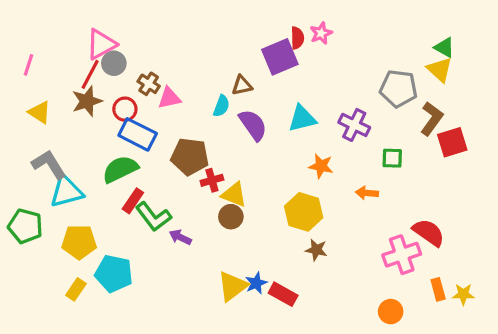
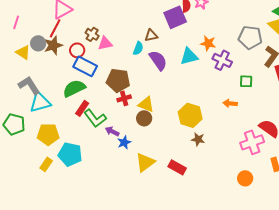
gray circle: (114, 63) -> (38, 43), moved
orange star: (321, 166) -> (208, 43), moved
red cross: (212, 180) -> (124, 98), moved
blue star: (256, 283) -> (124, 142), moved

